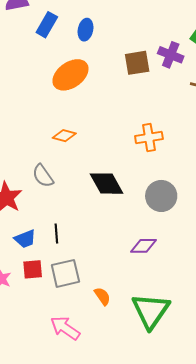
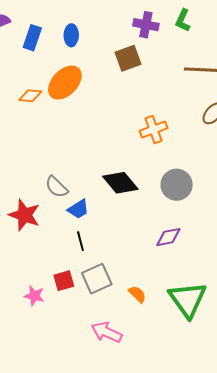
purple cross: (171, 55) -> (146, 25), moved
orange diamond: (64, 136) -> (30, 96), moved
blue trapezoid: (25, 239) -> (78, 209), moved

